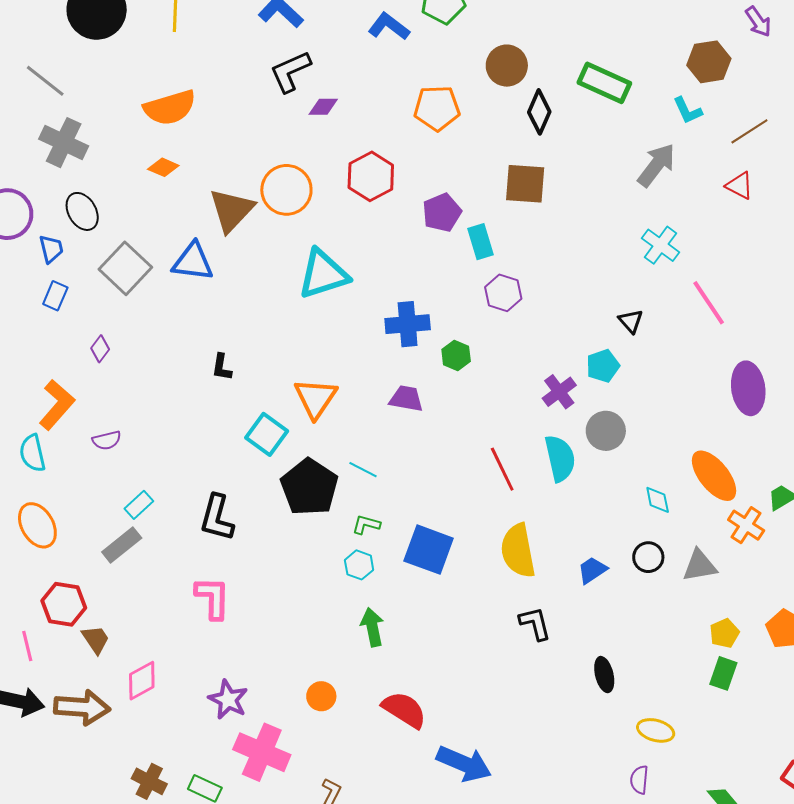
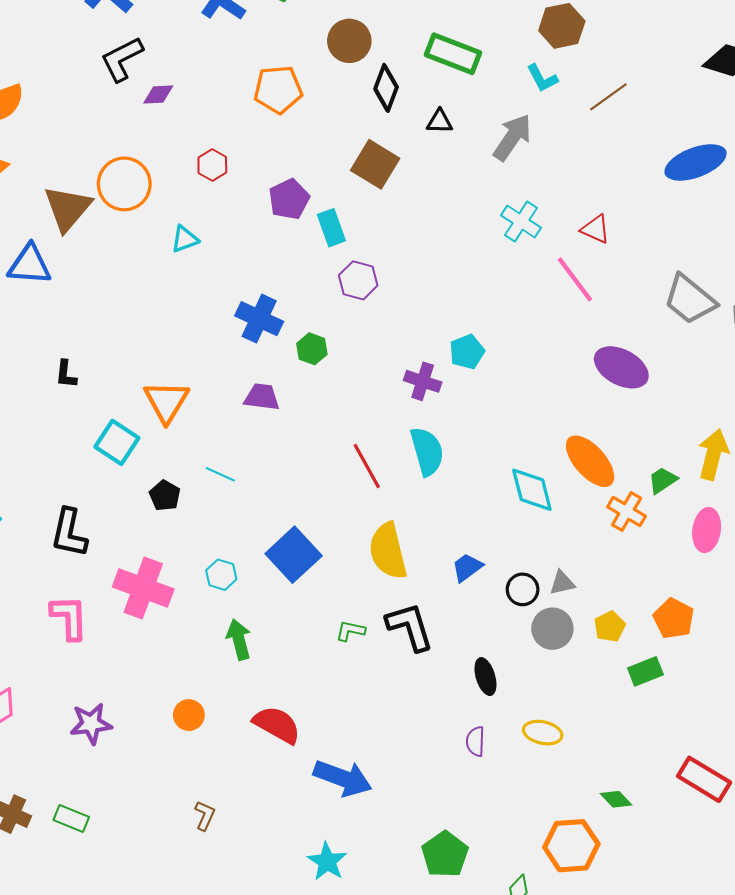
red hexagon: (371, 176) -> (212, 165), size x0.6
brown square: (525, 184) -> (375, 164), turned 30
red triangle: (740, 186) -> (595, 229), moved
cyan triangle: (323, 274) -> (185, 239), moved, size x0.5
black triangle: (631, 321) -> (440, 121), moved, turned -44
blue cross: (408, 324) -> (259, 319), turned 33
purple ellipse: (748, 388) -> (621, 367), turned -51
purple cross: (559, 392) -> (423, 381), turned -32
gray circle: (606, 431) -> (552, 629), moved
black pentagon: (309, 487) -> (165, 496), size x0.5
cyan diamond: (658, 500) -> (532, 490), size x1.6
green L-shape: (366, 525) -> (350, 631), moved
blue square: (429, 550) -> (294, 555), turned 30
black circle: (648, 557) -> (523, 589), moved
gray triangle: (700, 566) -> (562, 583), moved, size x0.7
black L-shape: (535, 623) -> (410, 627), size x1.4
green rectangle: (723, 673) -> (645, 671), moved, turned 52
purple star: (228, 700) -> (91, 724), turned -30
pink cross: (262, 752) -> (143, 588), moved
purple semicircle: (639, 780) -> (475, 741), moved

